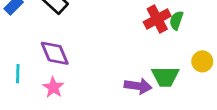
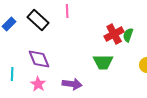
green trapezoid: (165, 76) -> (103, 62), moved
purple arrow: (138, 86) -> (72, 84), moved

